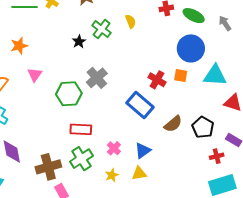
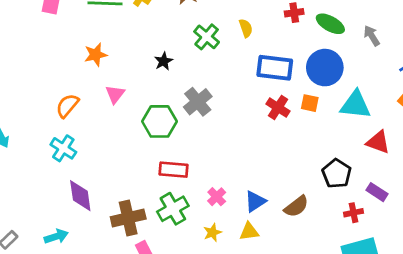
black star: (79, 42) -> (164, 61), moved
blue rectangle: (140, 105) -> (275, 68), moved, turned -36
brown semicircle: (173, 124) -> (296, 206), moved

